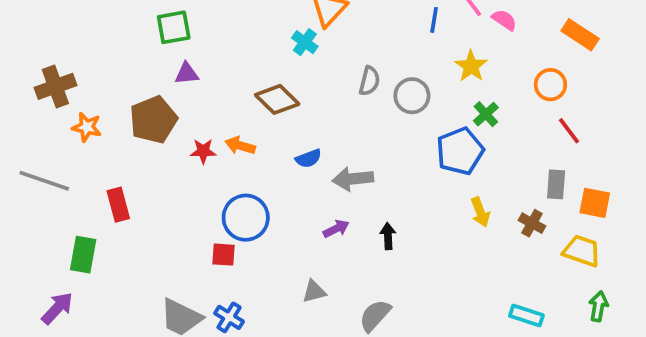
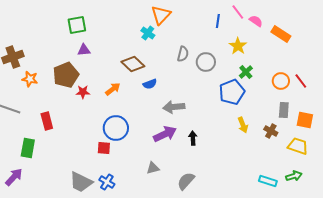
orange rectangle: (580, 35) -> (281, 34), moved
orange circle: (550, 85) -> (281, 81), moved
red line: (569, 131) -> (301, 81), moved
orange arrow: (240, 146) -> (113, 89), turned 126
red star: (203, 151) -> (83, 92), moved
blue semicircle: (308, 159) -> (150, 84), moved
purple arrow: (336, 229) -> (165, 134), size x1.6
green arrow: (598, 306) -> (294, 176), moved, turned 63

